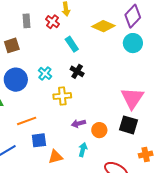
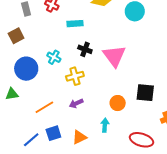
cyan rectangle: (72, 44) -> (75, 24), turned -49
pink triangle: (132, 98) -> (114, 56), moved
purple arrow: (79, 123) -> (76, 103), moved
blue square: (39, 140) -> (53, 133), moved

